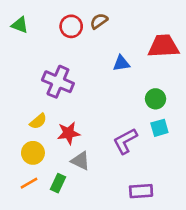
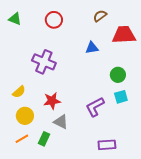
brown semicircle: (99, 21) -> (100, 16), moved
yellow semicircle: (38, 121) -> (19, 92), moved

